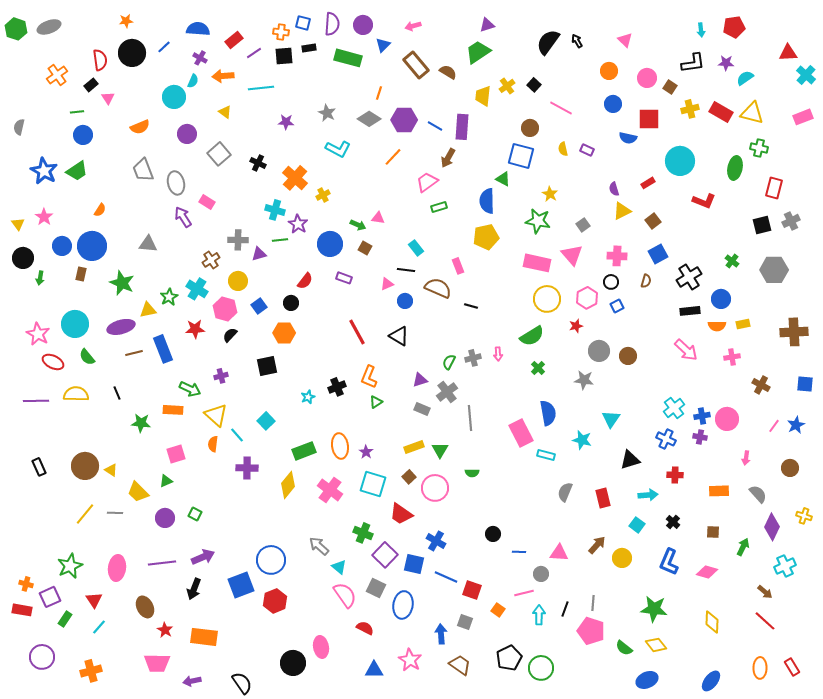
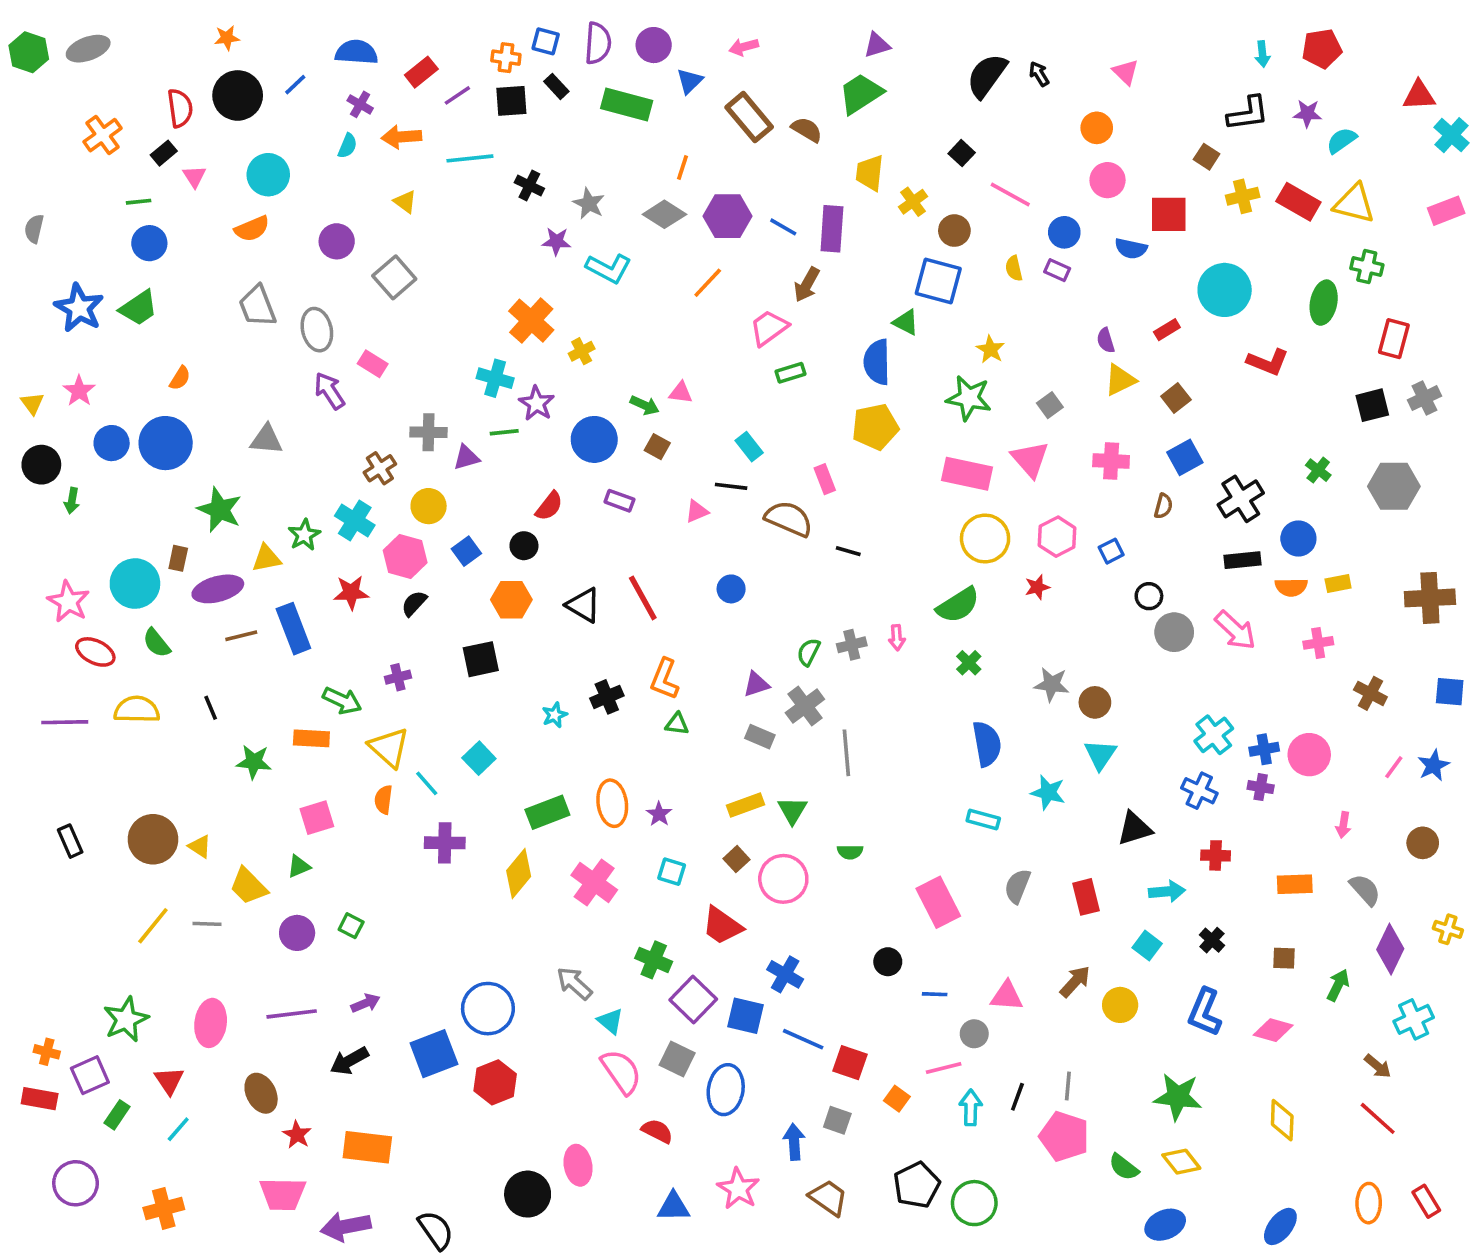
black rectangle: (309, 48) -> (556, 86), turned 56
pink circle: (647, 78) -> (1108, 180), moved
yellow cross: (507, 86) -> (913, 202), moved
cyan circle: (174, 97) -> (268, 175), moved
blue circle: (613, 104) -> (1064, 232), moved
purple star: (286, 122) -> (556, 241), moved
black cross: (258, 163) -> (529, 185), moved
brown rectangle: (81, 274) -> (178, 558), moved
black circle: (611, 282) -> (1149, 596), moved
blue circle: (405, 301) -> (731, 589), moved
black triangle: (399, 336) -> (583, 605), moved
gray circle: (599, 351) -> (1174, 632), moved
brown circle: (628, 356) -> (1095, 702), moved
green triangle: (376, 402) -> (677, 724), turned 40
pink rectangle: (521, 433) -> (938, 902), moved
cyan square: (373, 484) -> (672, 872), size x0.6
purple arrow: (203, 557) -> (365, 1003), size x0.7
black arrow: (194, 589) -> (349, 1061), turned 40
purple arrow: (192, 681) -> (346, 1226), size x1.5

